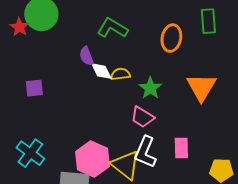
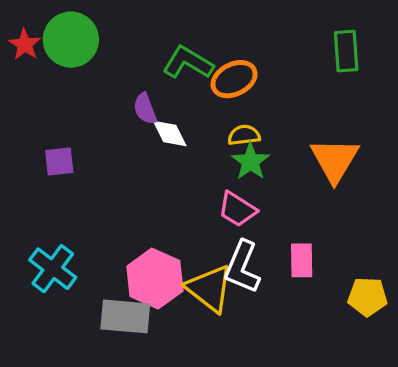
red star: (19, 27) -> (25, 44), moved
orange ellipse: (171, 38) -> (234, 79), moved, turned 52
yellow semicircle: (120, 74) -> (244, 135), moved

